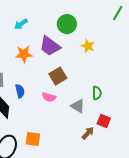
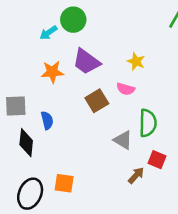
green circle: (67, 24) -> (73, 20), moved
green semicircle: (97, 93) -> (148, 123), size x1.5
pink semicircle: (49, 97) -> (126, 89), moved

